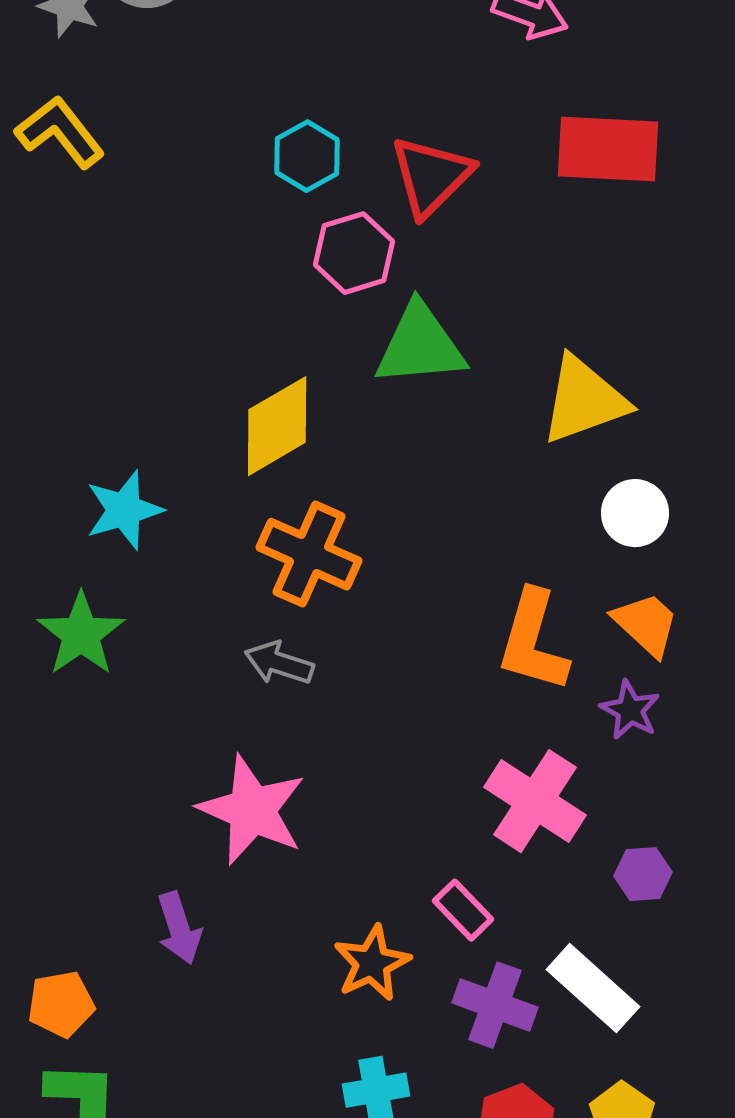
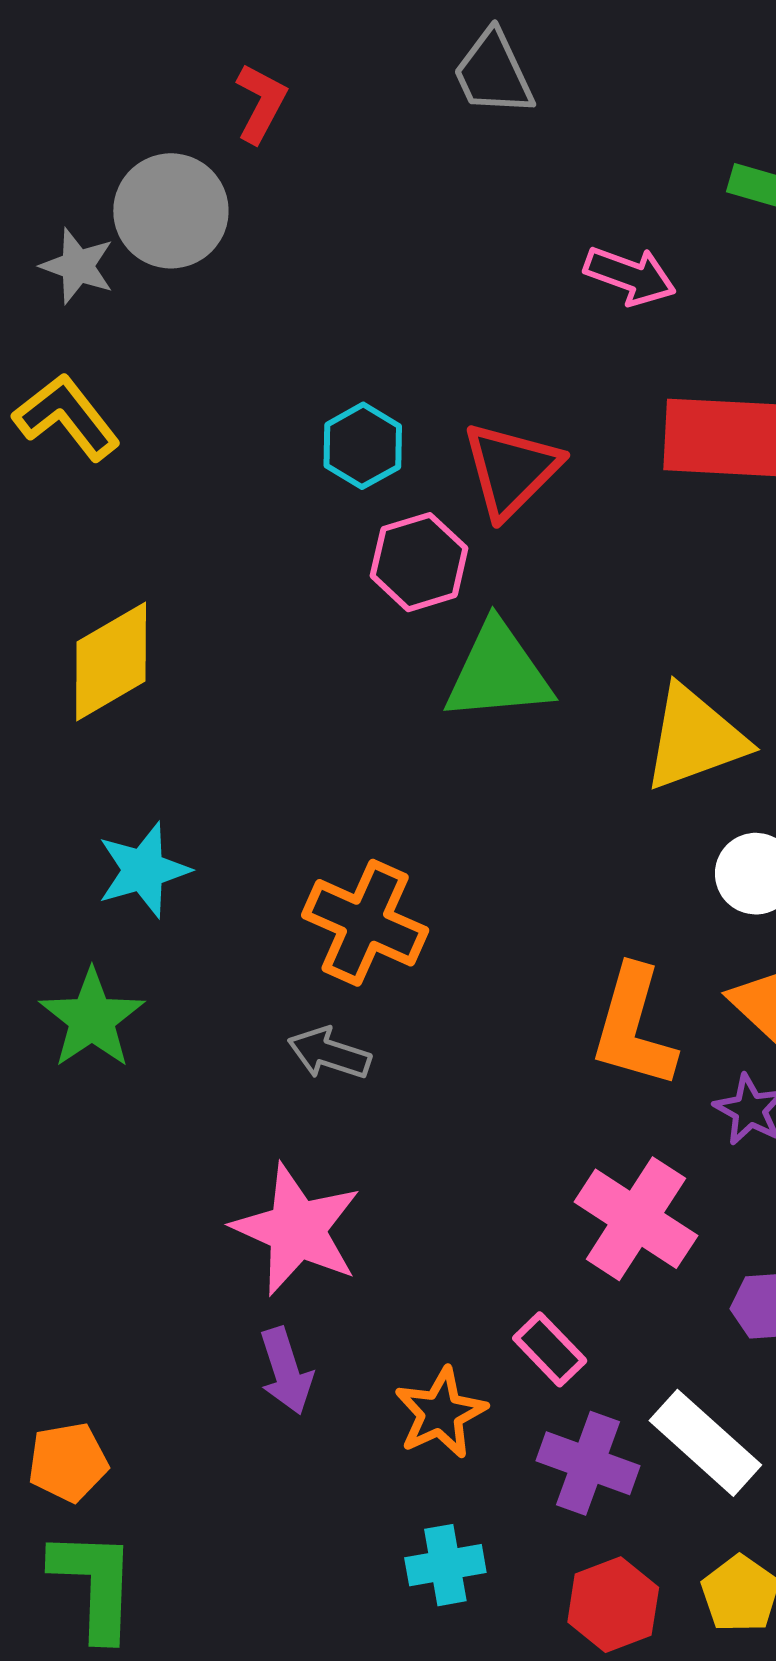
yellow diamond: (277, 426) -> (111, 662), moved
purple arrow: (179, 928) -> (286, 1371), moved

